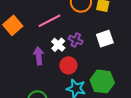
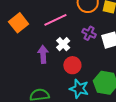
purple cross: (76, 40) -> (89, 33), moved

